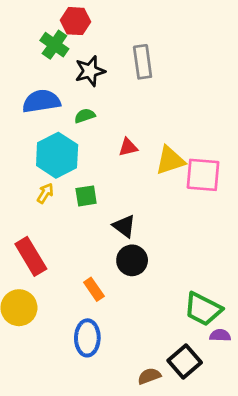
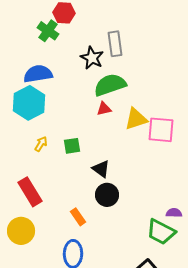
black star: (90, 71) -> (92, 58), moved, turned -30
green semicircle: (85, 116) -> (110, 85), moved, size x2.0
cyan hexagon: (57, 155) -> (29, 103), moved
purple semicircle: (220, 335) -> (174, 213), moved

